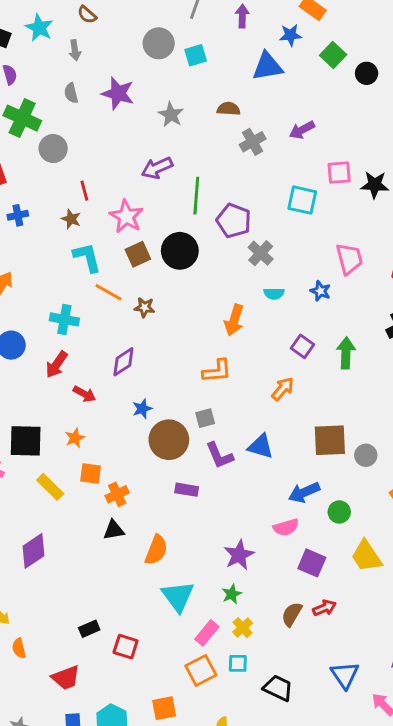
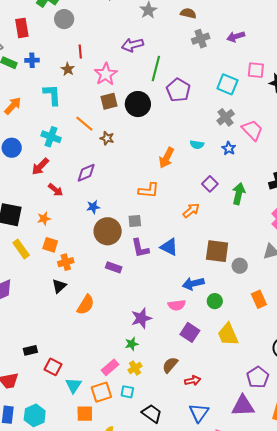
gray cross: (261, 253) -> (226, 117), moved
cyan L-shape: (87, 257) -> (52, 95), moved
pink trapezoid: (349, 259) -> (252, 130), turned -40
black triangle: (114, 530) -> (59, 286), turned -42
cyan triangle: (178, 596) -> (74, 385), moved, size x0.7
red arrow: (324, 608) -> (193, 381), moved
orange square: (164, 708) -> (85, 414), moved

